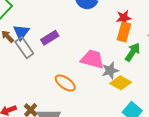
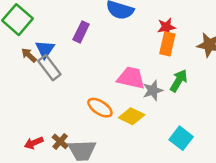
purple rectangle: (50, 38) -> (81, 32), moved, turned -30
green arrow: (133, 52) -> (179, 81), moved
yellow diamond: (121, 83) -> (132, 116), moved

